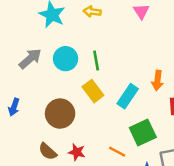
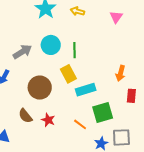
gray arrow: (30, 59) -> (22, 52), moved
cyan rectangle: (128, 96) -> (86, 90), moved, turned 30

